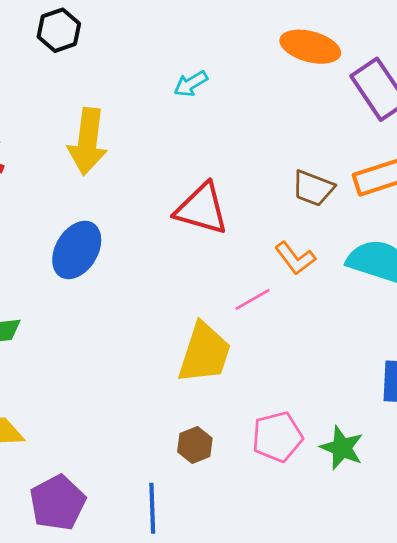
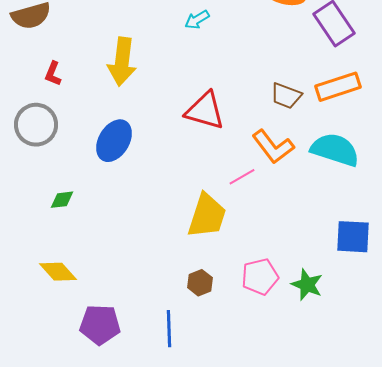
orange L-shape: (295, 258) -> (273, 147), size x1.4
purple pentagon: (57, 503) -> (100, 325), turned 30

